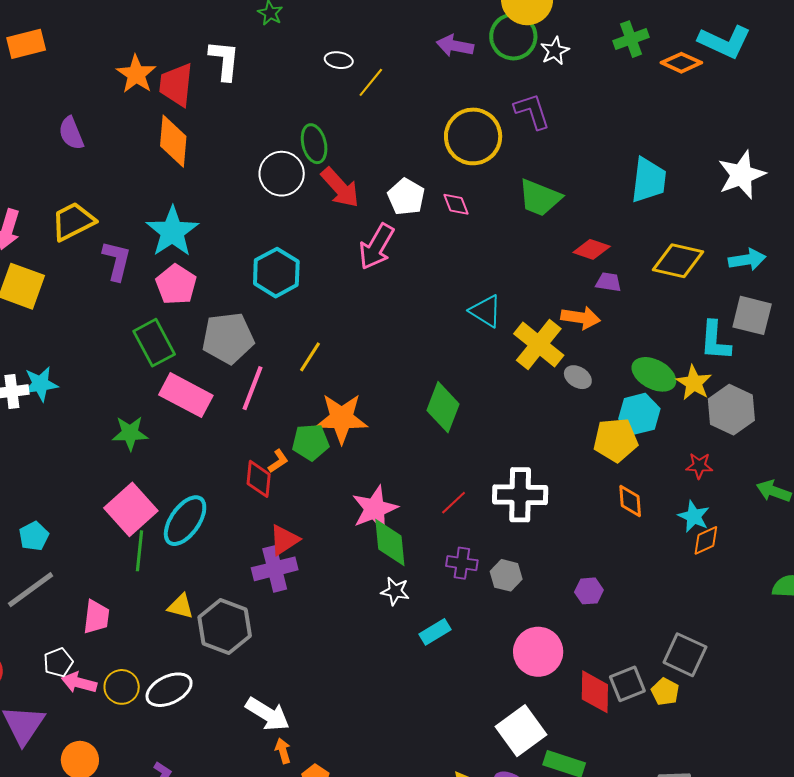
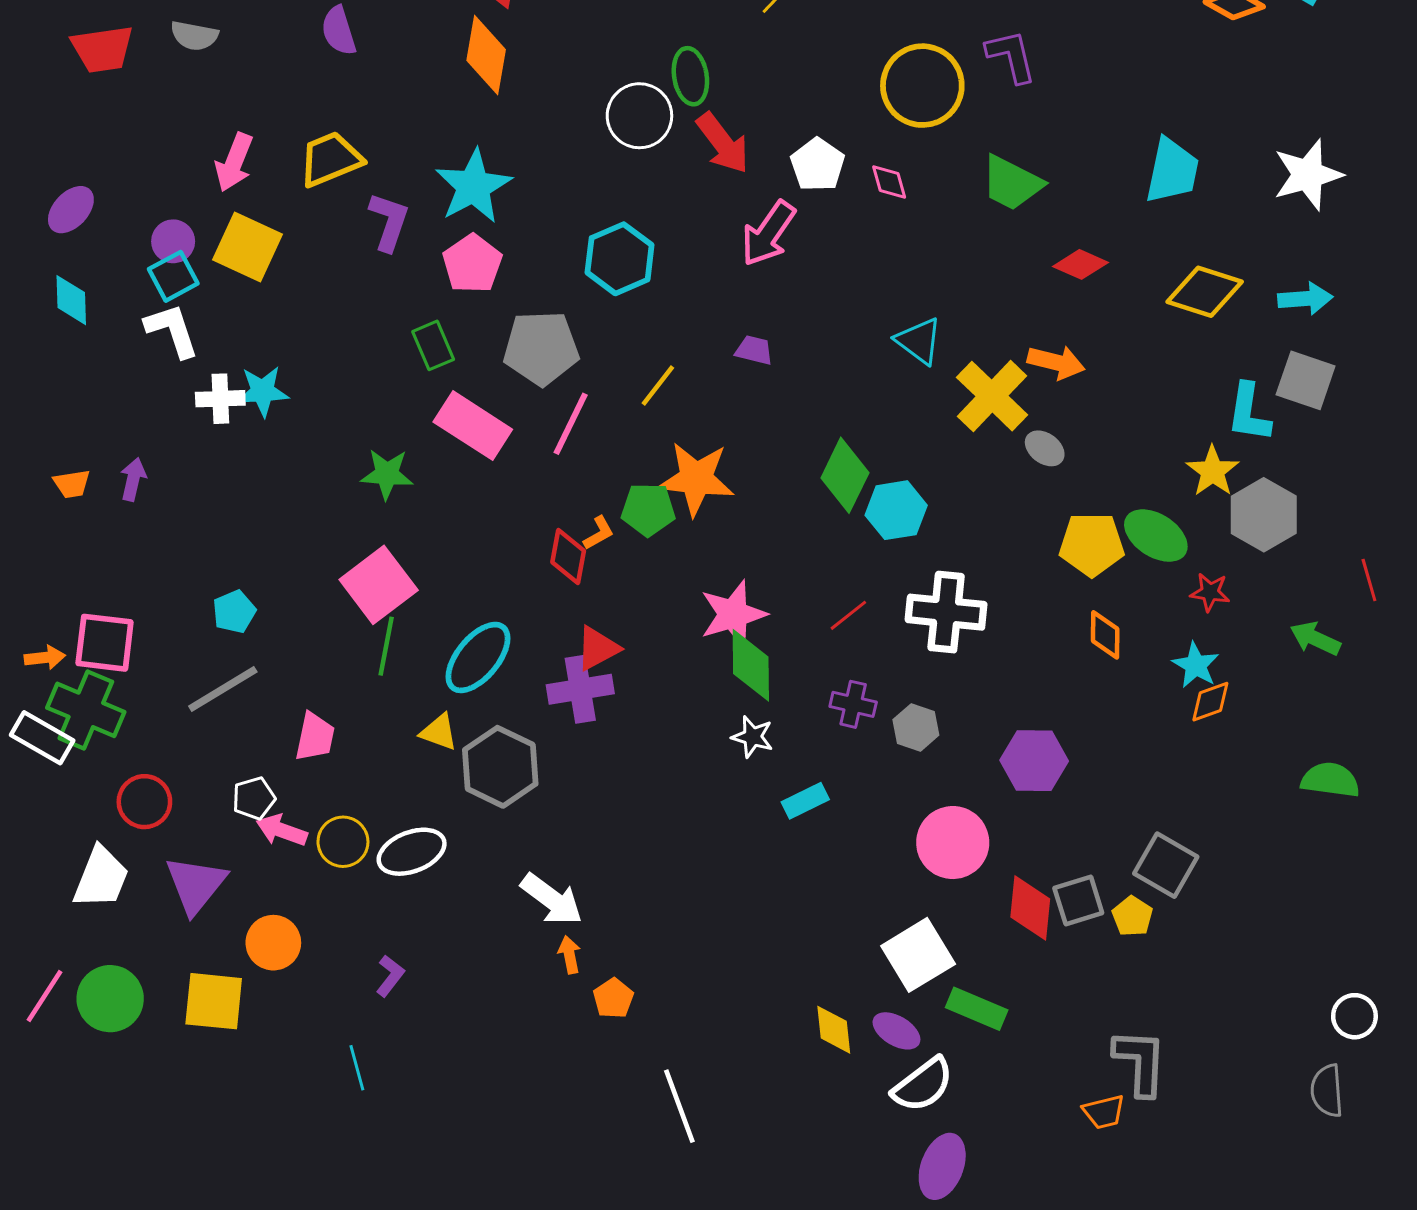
purple trapezoid: (609, 282) -> (754, 350), moved
green rectangle: (154, 343) -> (433, 345), size x0.7
green ellipse: (654, 374) -> (1156, 536), moved
cyan hexagon: (639, 414) -> (896, 510), moved
cyan ellipse: (185, 521) -> (478, 657), moved
purple hexagon: (589, 591) -> (1034, 761), size x1.6

